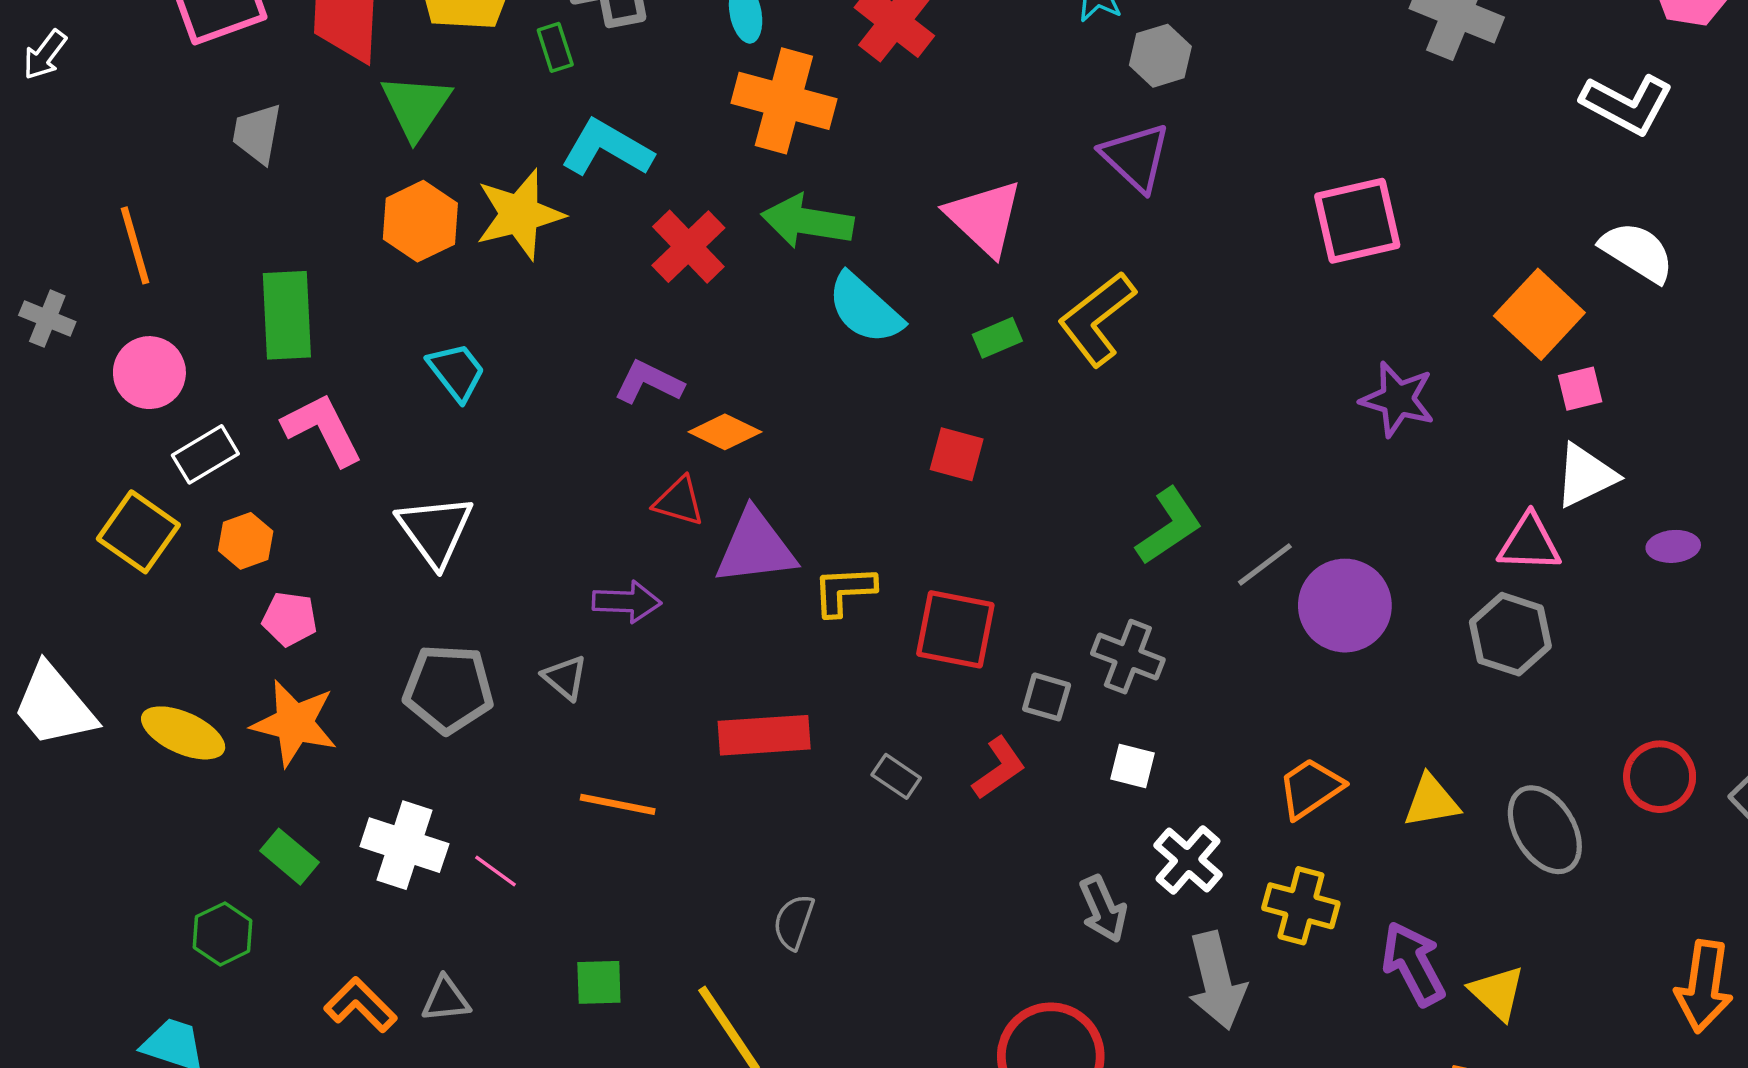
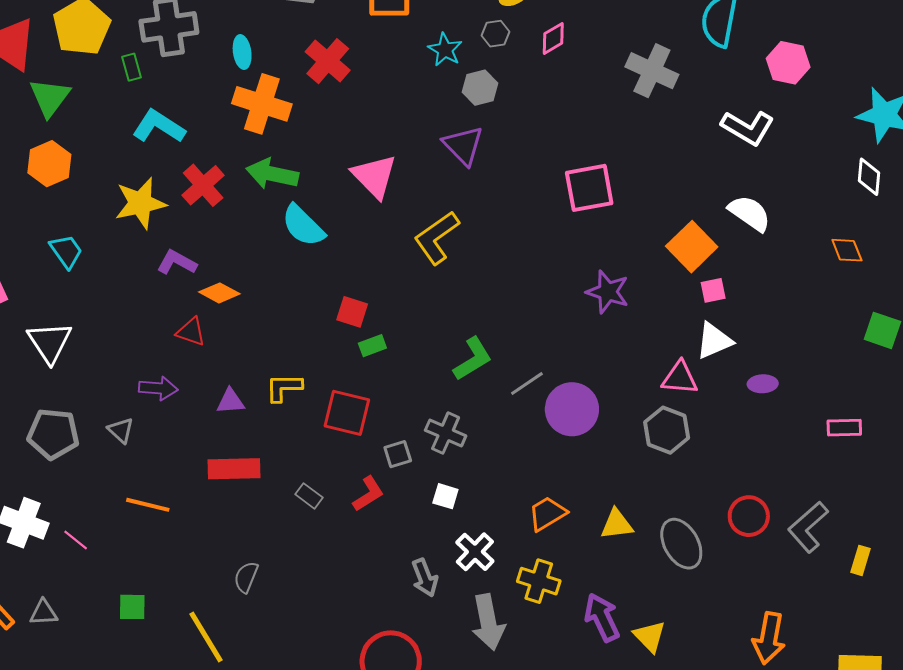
yellow star: (520, 214) -> (140, 203), moved
green rectangle: (997, 338) -> (372, 346), moved
purple triangle: (755, 547) -> (230, 401), moved, size x0.6
gray square: (1047, 697) -> (398, 454), turned -36

